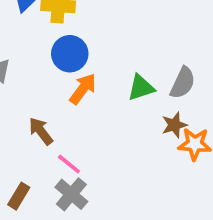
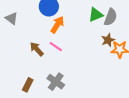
green triangle: (141, 88) -> (96, 15), moved
pink line: (69, 164) -> (56, 47), moved

